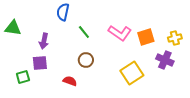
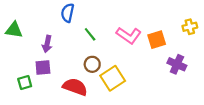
yellow cross: (175, 38) -> (190, 27), moved
yellow square: (132, 73) -> (113, 78), moved
red semicircle: (70, 81) -> (75, 87), size x1.6

